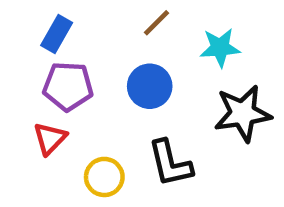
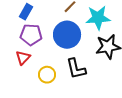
cyan star: (220, 48) -> (98, 18), size x1.4
blue circle: (150, 86) -> (67, 35), size x1.4

